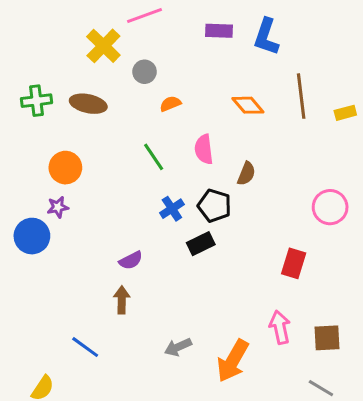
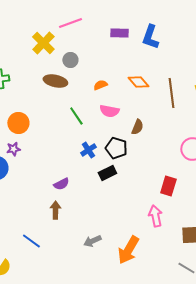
brown line: (301, 96) -> (171, 93), moved
brown ellipse: (88, 104) -> (55, 81), moved
orange semicircle: (170, 104) -> (100, 85), moved
pink semicircle: (204, 149) -> (109, 111), turned -72
pink arrow: (280, 327) -> (155, 216), moved

